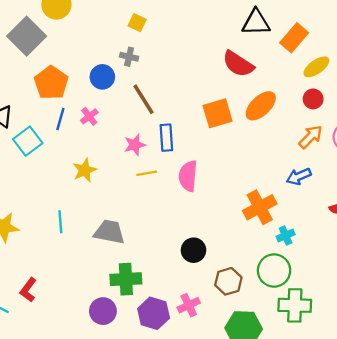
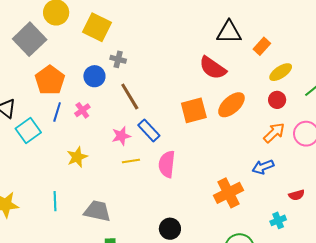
yellow square: (137, 23) -> (97, 27), moved, size x1.8
orange rectangle: (294, 38) -> (262, 46), size x0.7
blue rectangle: (166, 138) -> (149, 130), turned -40
cyan cross: (286, 236) -> (278, 220), moved

